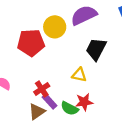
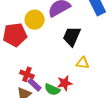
yellow triangle: (79, 75) -> (83, 63), moved
red cross: (42, 89) -> (27, 74), turned -32

